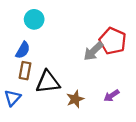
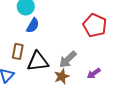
blue semicircle: (23, 50) -> (33, 25), moved
gray arrow: (93, 51) -> (68, 59), moved

